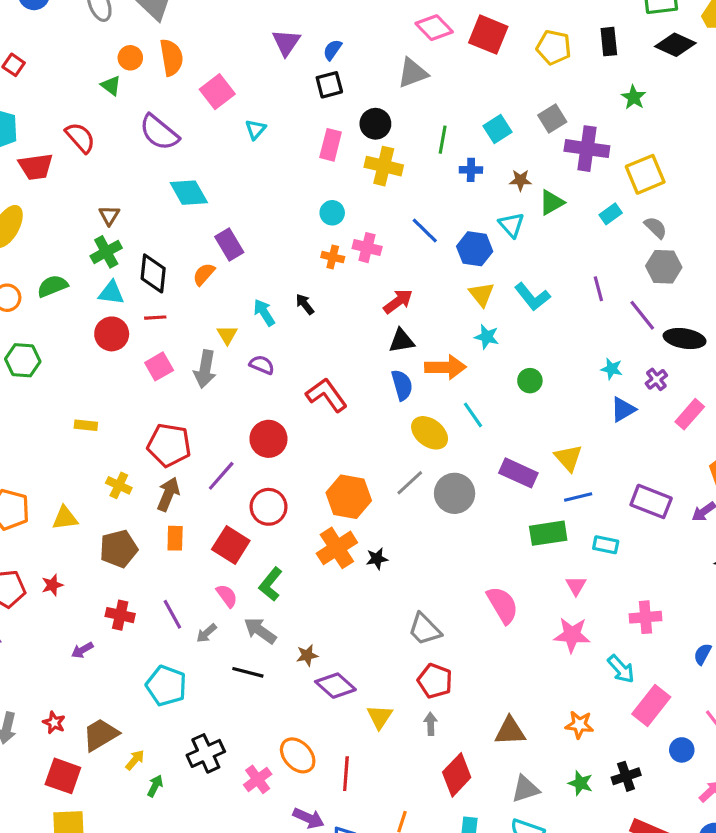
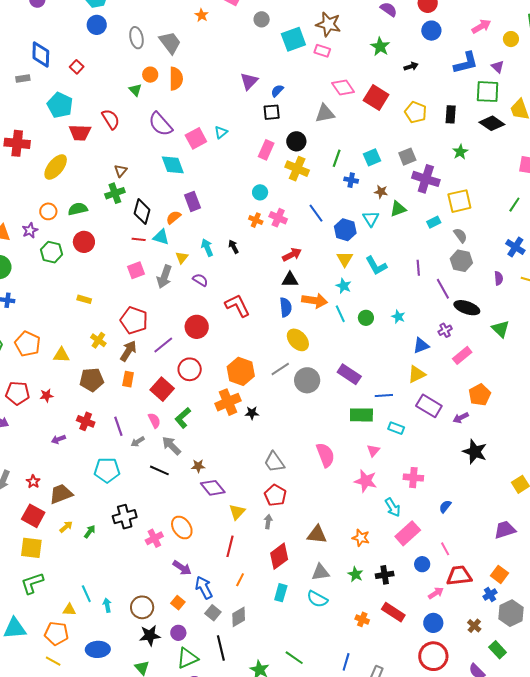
pink square: (217, 92) -> (196, 138), moved
cyan triangle: (111, 293) -> (161, 237), moved
red circle: (112, 334) -> (84, 242), moved
cyan star: (612, 369) -> (398, 317), moved
cyan line: (473, 415) -> (340, 314), moved
yellow triangle: (568, 458) -> (417, 374), moved, turned 36
cyan pentagon: (166, 686) -> (107, 470), turned -30
yellow arrow: (135, 760) -> (66, 527), moved
red line: (346, 774) -> (230, 546), moved

